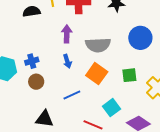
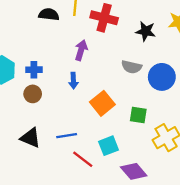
gray semicircle: (98, 45) -> (132, 67), moved, size x0.7
blue line: (72, 95) -> (67, 136), moved

